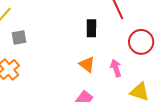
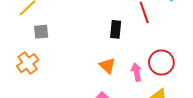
red circle: (141, 42) -> (161, 63), moved

